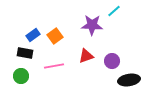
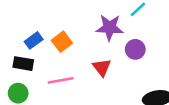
red triangle: (86, 56) -> (102, 67), turned -49
purple circle: (112, 61) -> (135, 49), moved

